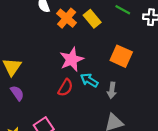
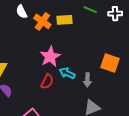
yellow rectangle: (92, 19) -> (64, 20), turned -49
orange square: (121, 56) -> (110, 63), moved

